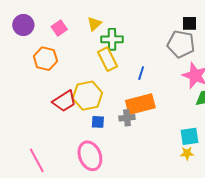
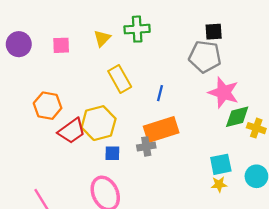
pink square: (59, 28) -> (61, 45), turned 35
green cross: (112, 39) -> (137, 29), moved
orange hexagon: (45, 59) -> (48, 106), moved

